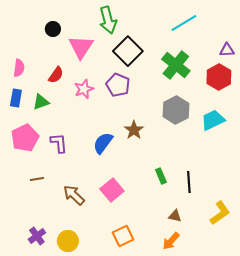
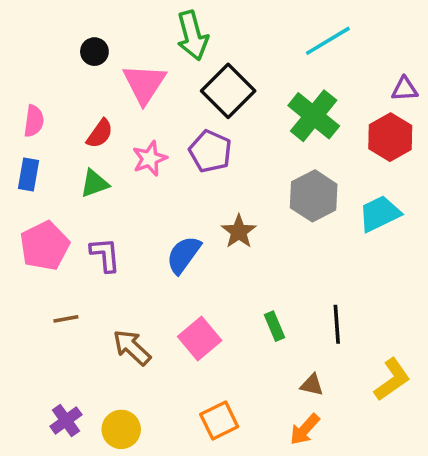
green triangle: (41, 102) -> (94, 183), moved
green rectangle: (161, 176) -> (274, 326), moved

